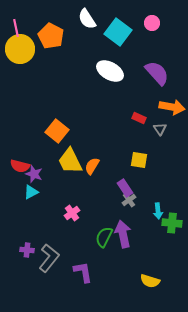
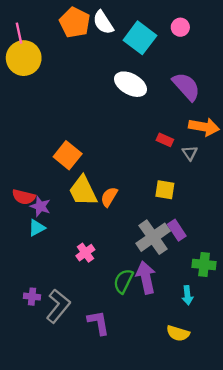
orange pentagon: (51, 36) -> (75, 22), moved
purple rectangle: (125, 188) -> (177, 230), moved
gray cross: (129, 200) -> (153, 237), size x2.0
cyan arrow: (158, 211) -> (187, 295), moved

